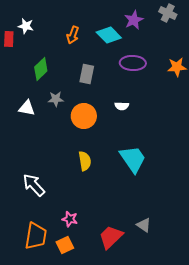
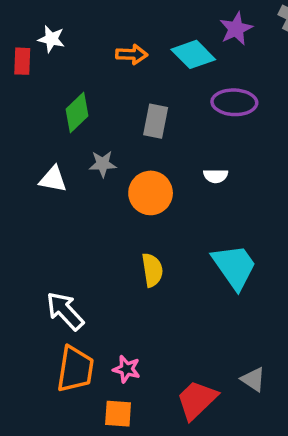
orange arrow: (73, 35) -> (132, 54), turned -108
orange trapezoid: (36, 236) -> (75, 369), moved
orange square: (65, 245) -> (118, 414), turned 30

